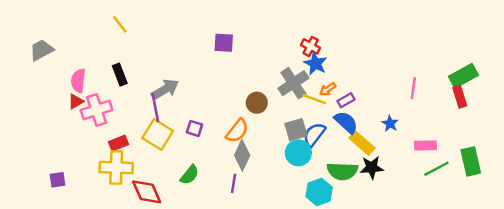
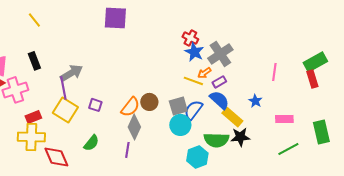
purple square: (224, 43) -> (115, 18), moved, size x1.4
gray cross: (293, 83) -> (220, 54), moved
brown circle: (257, 103) -> (149, 102), moved
green line: (437, 169) -> (288, 149), moved

